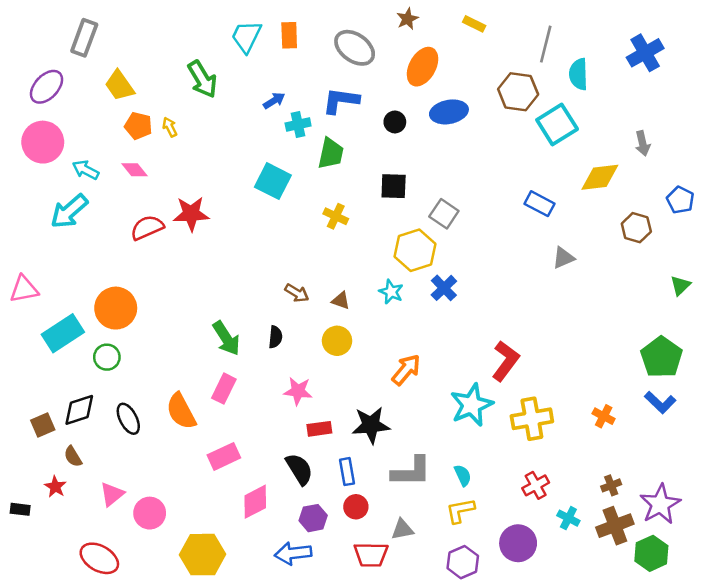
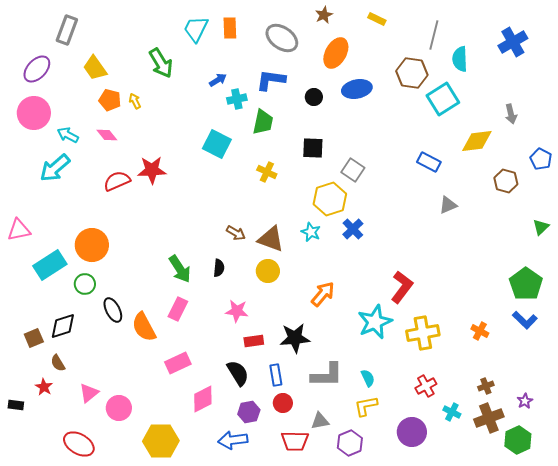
brown triangle: (341, 301) -> (271, 239), size x1.8
black ellipse: (128, 419) -> (113, 310), moved
purple star: (660, 504) -> (525, 401), size x0.5
purple hexagon: (463, 562) -> (350, 443), moved

